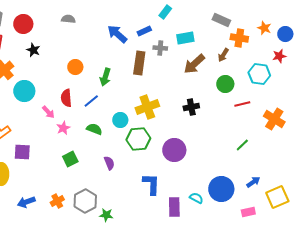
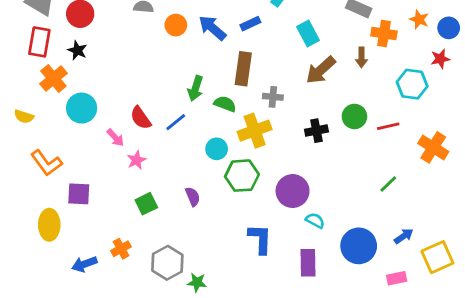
cyan rectangle: (185, 38) -> (308, 33), turned 72
gray cross: (160, 48) -> (273, 97), moved
black star: (33, 50) -> (77, 50), moved
brown arrow: (223, 55) -> (361, 57), turned -32
orange circle: (75, 67) -> (176, 25), moved
green circle: (225, 84) -> (354, 116), moved
red semicircle: (66, 98) -> (141, 118), turned -30
green semicircle: (94, 129) -> (225, 104), moved
purple semicircle: (109, 163) -> (193, 197), moved
cyan semicircle: (196, 198) -> (315, 221), moved
orange cross: (57, 201) -> (121, 249), moved
purple rectangle: (174, 207) -> (308, 263), moved

